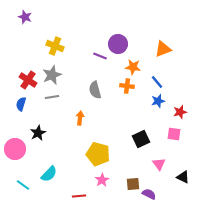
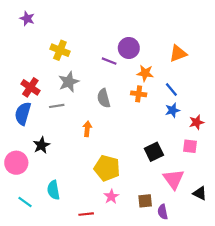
gray star: (52, 75) -> (69, 82), moved
blue semicircle: (21, 104) -> (23, 114), size x1.5
pink triangle: (159, 164) -> (174, 179), size x1.5
cyan semicircle: (49, 174) -> (53, 190), turned 126
purple semicircle: (149, 194) -> (163, 212), turned -128

